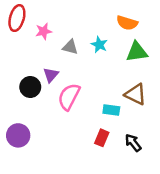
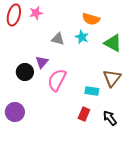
orange semicircle: (127, 23) -> (91, 19), moved
pink star: (44, 31) -> (36, 13), moved
green triangle: (137, 52) -> (113, 43), turned 36
brown triangle: (136, 94) -> (112, 78), turned 42

